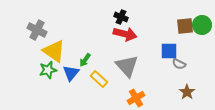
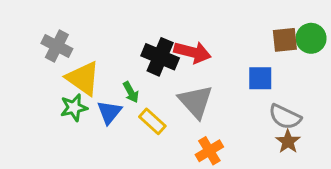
black cross: (121, 17) -> (160, 57), moved, size x1.6
green arrow: (85, 60) -> (131, 92), turned -64
gray semicircle: (179, 64) -> (285, 117), moved, size x1.5

